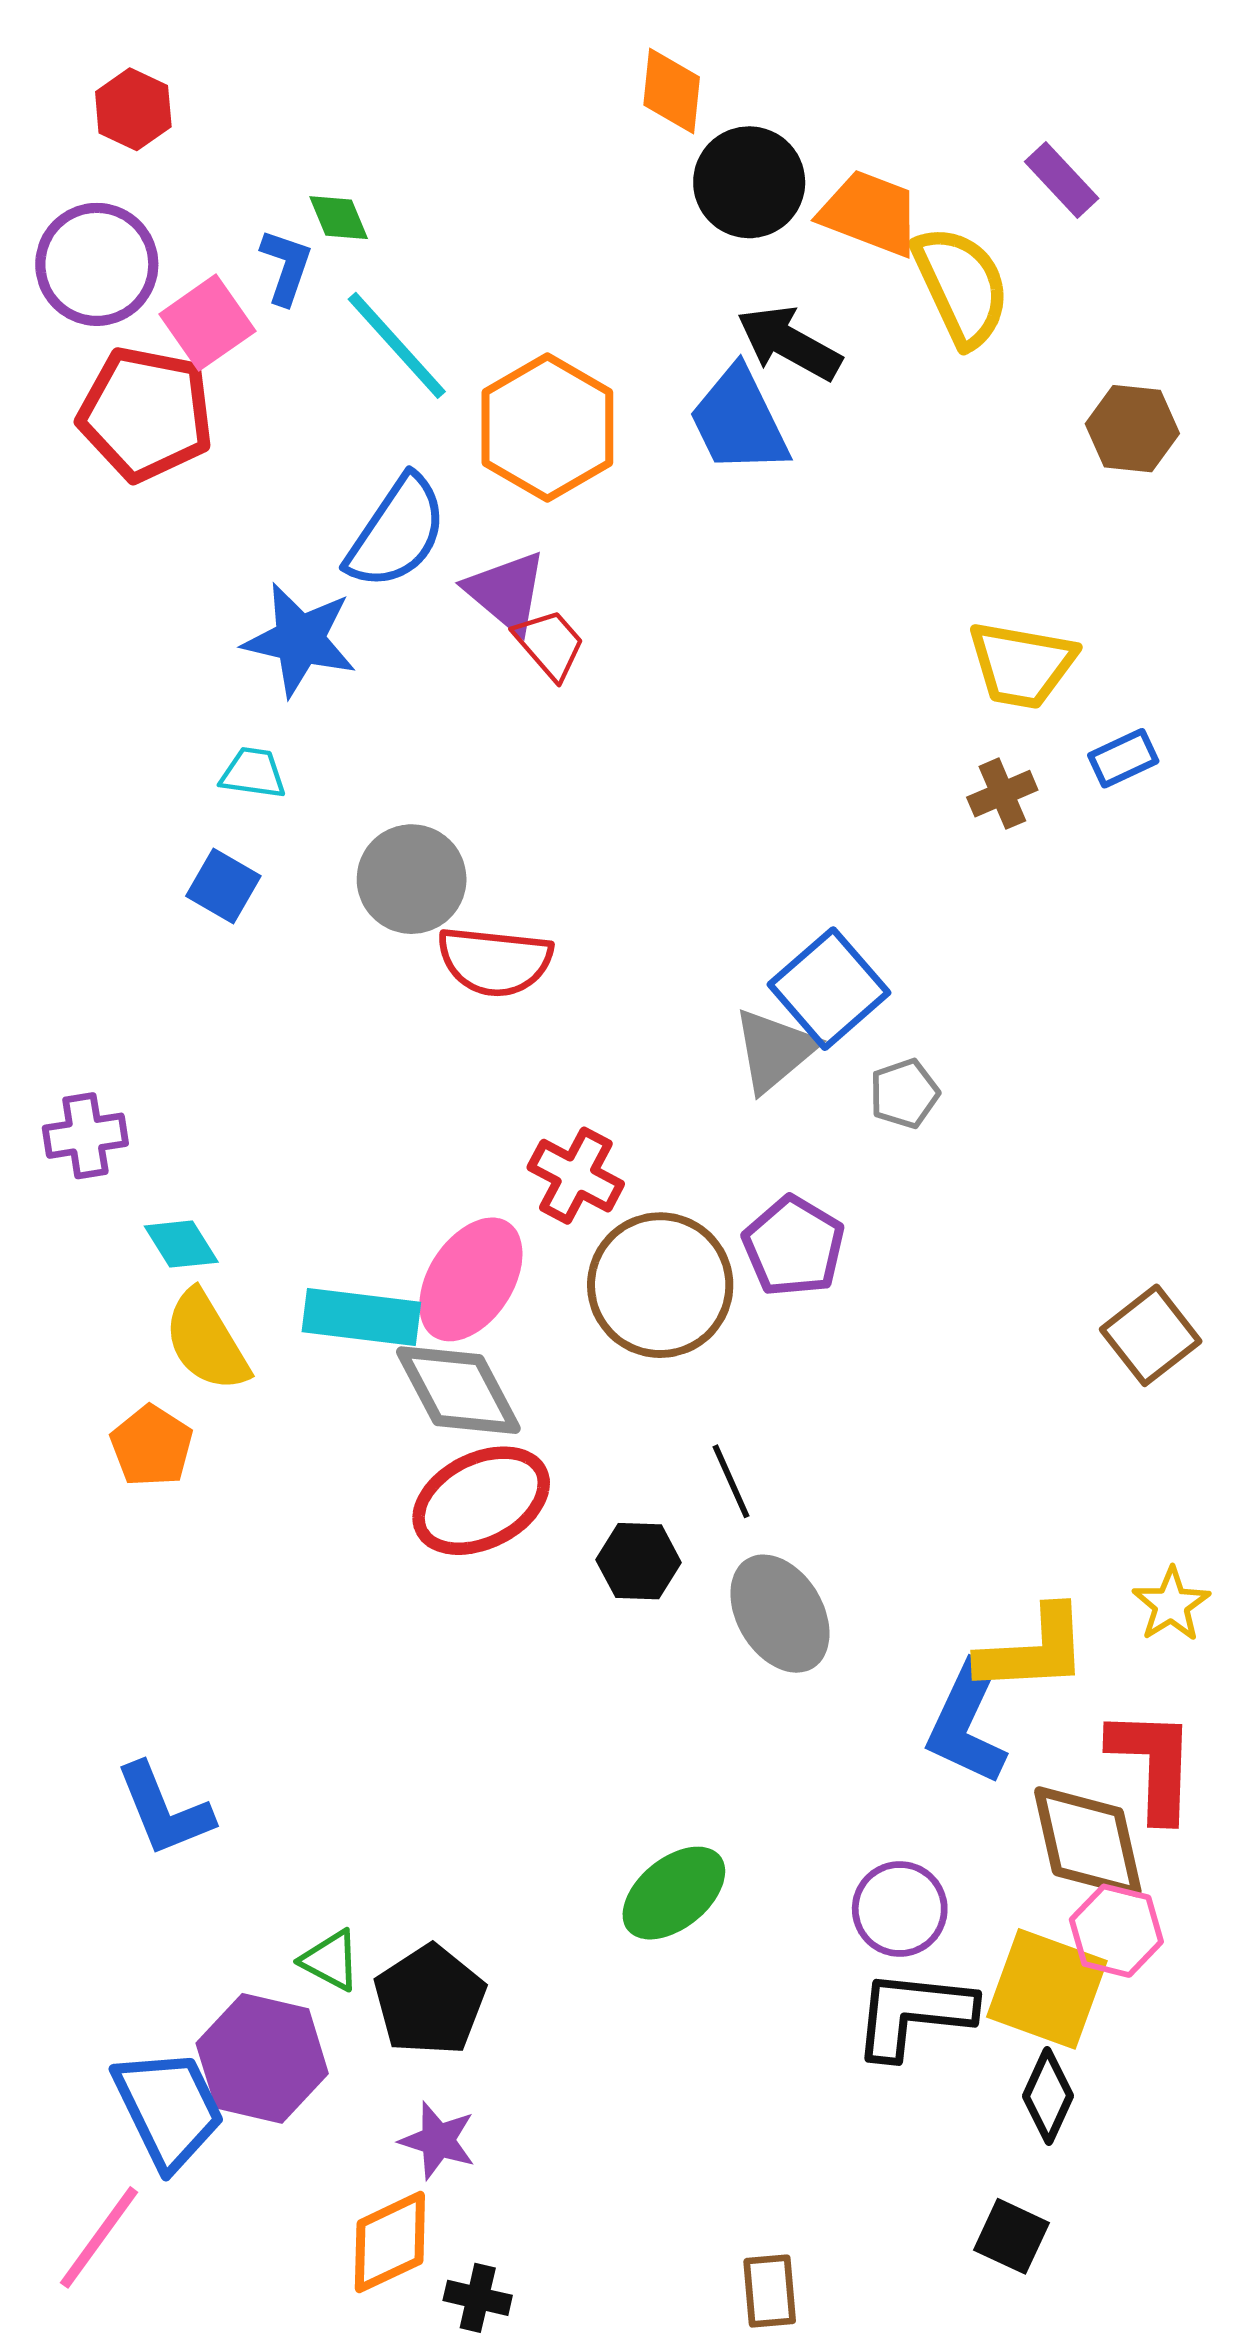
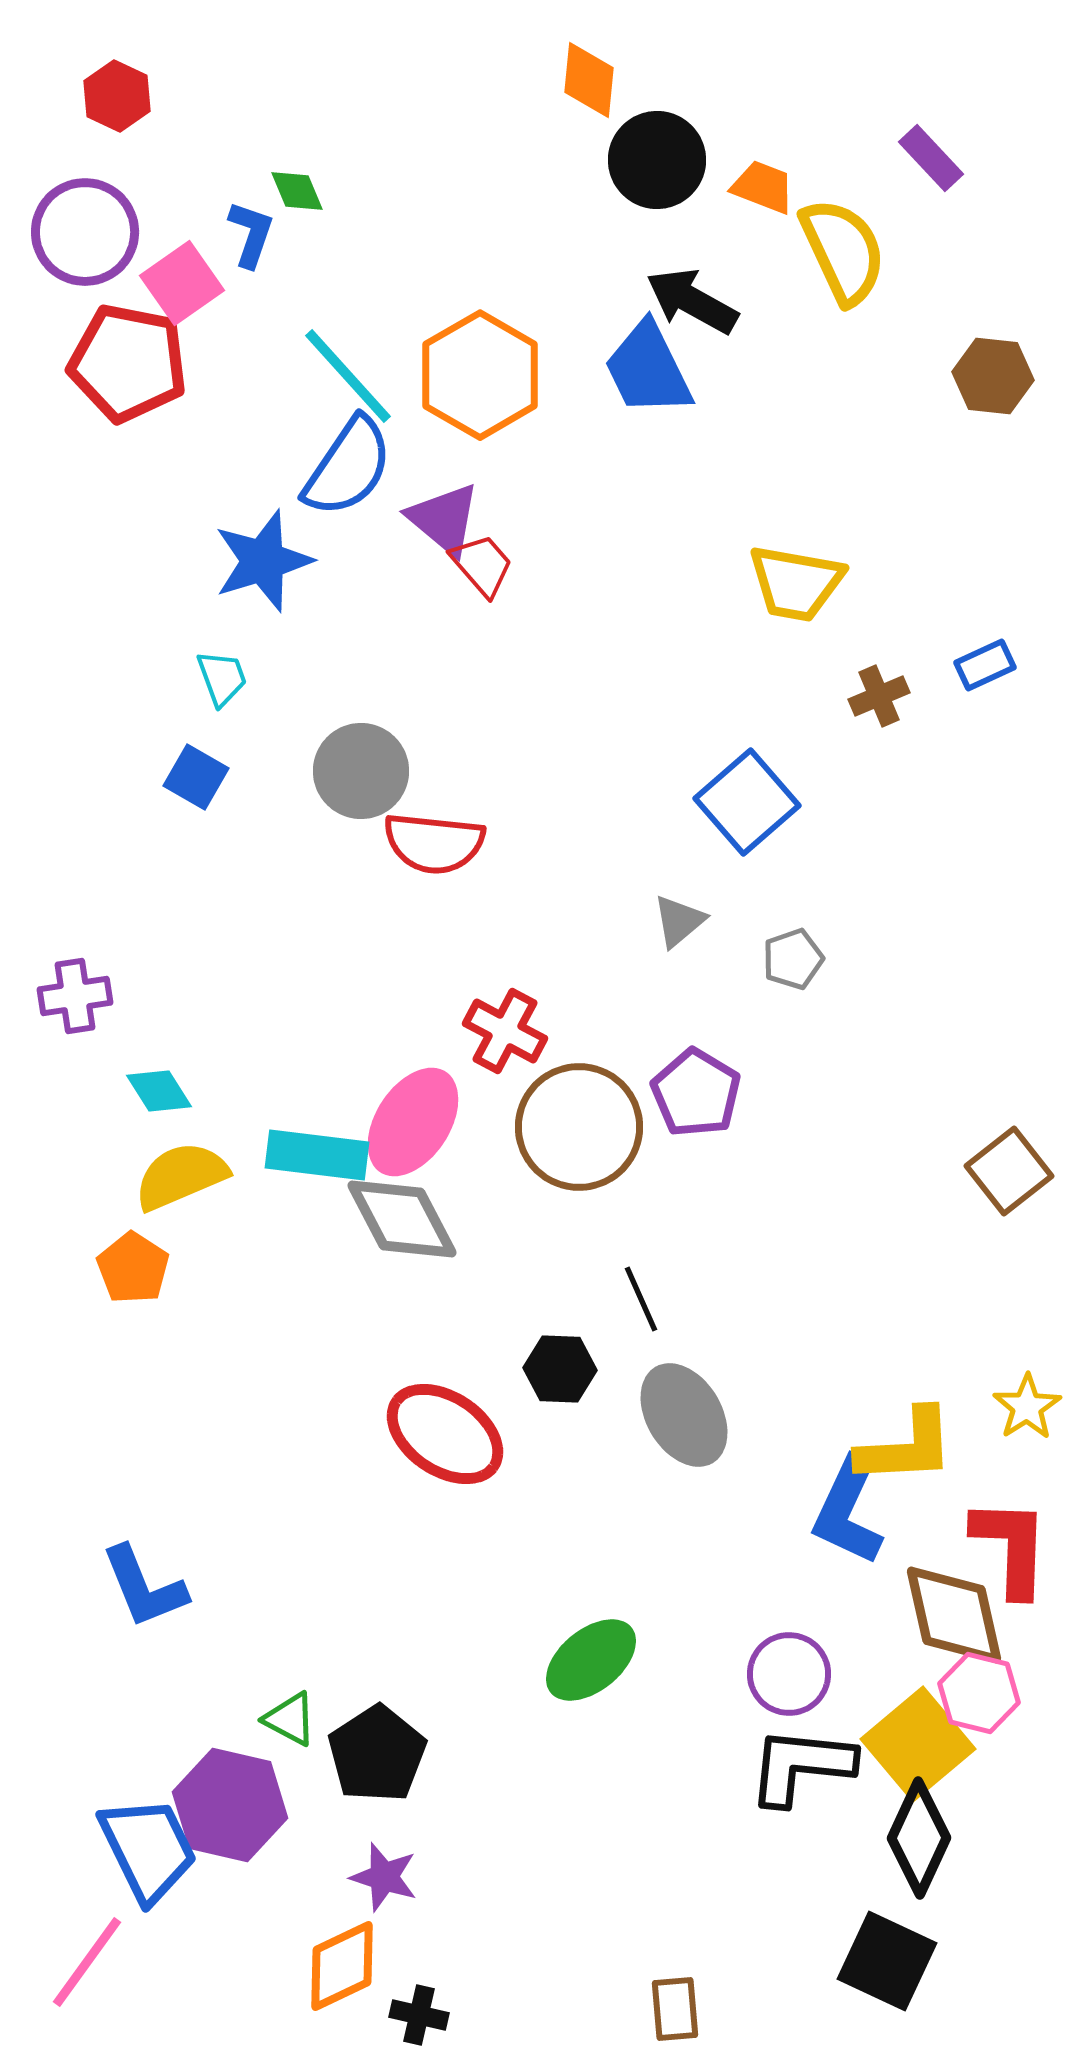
orange trapezoid: (870, 213) -> (763, 187), size x0.7
cyan line: (397, 345) -> (348, 376), moved
blue star: (300, 640) -> (263, 561), turned -30
yellow trapezoid: (1022, 665) -> (796, 583), moved
cyan trapezoid: (253, 773) -> (222, 678), turned 62
blue square: (829, 989) -> (747, 802), moved
gray triangle: (774, 1050) -> (679, 921), size x0.7
yellow semicircle: (206, 1341) -> (181, 1176), turned 98
red ellipse: (481, 1501) -> (445, 1434), moved, turned 61
yellow square: (1047, 1989) -> (918, 1744), turned 30
black diamond: (1048, 2096) -> (919, 1838), size x1.4
black square: (1011, 2236) -> (887, 1961), size x1.5

